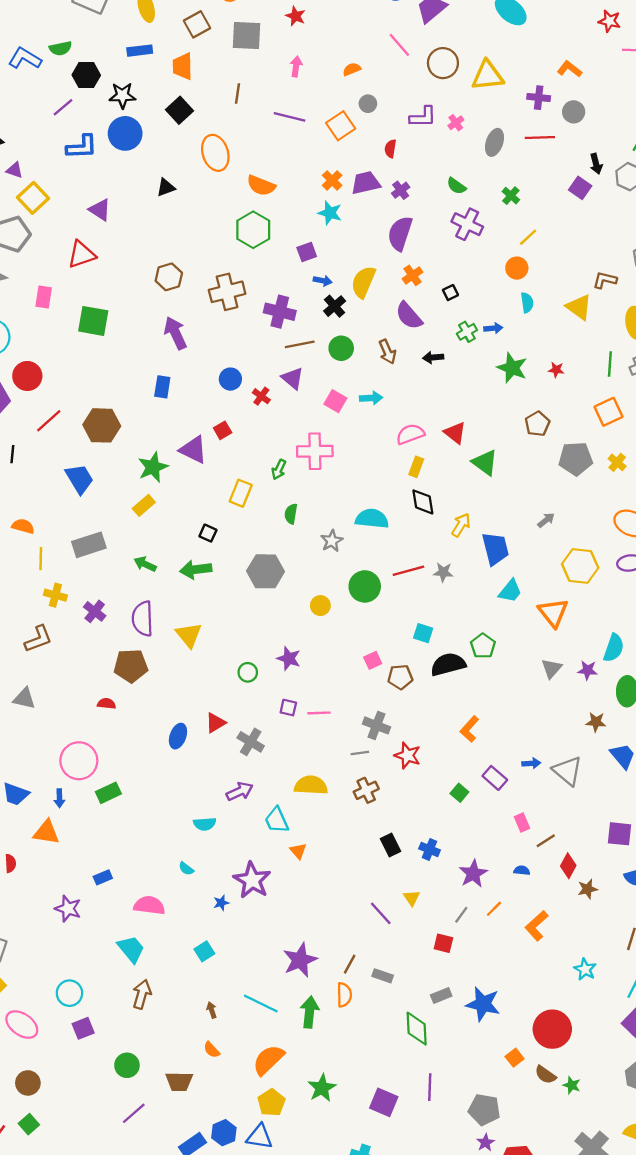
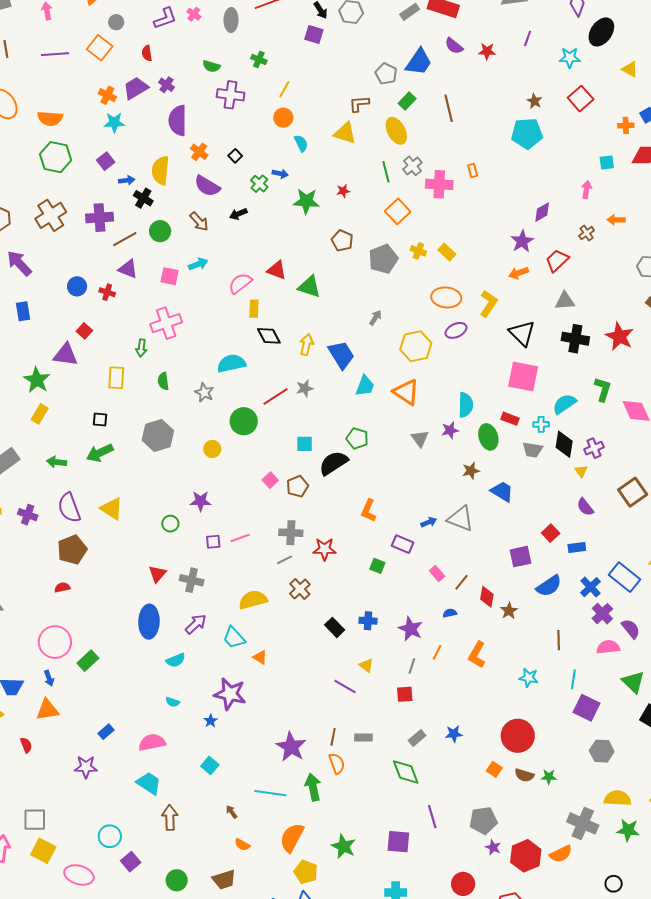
blue arrow: (493, 328) -> (280, 174), turned 35
blue ellipse: (178, 736) -> (149, 622), moved, size x1.5
blue star: (483, 1004) -> (454, 734), size x0.6

